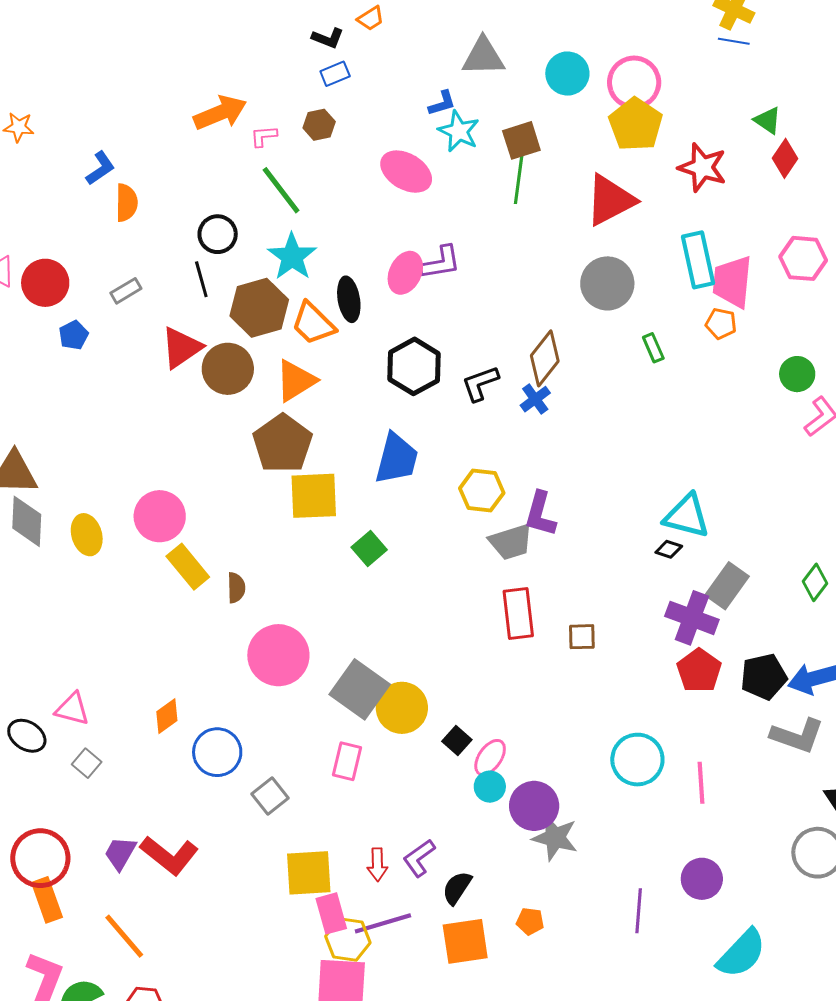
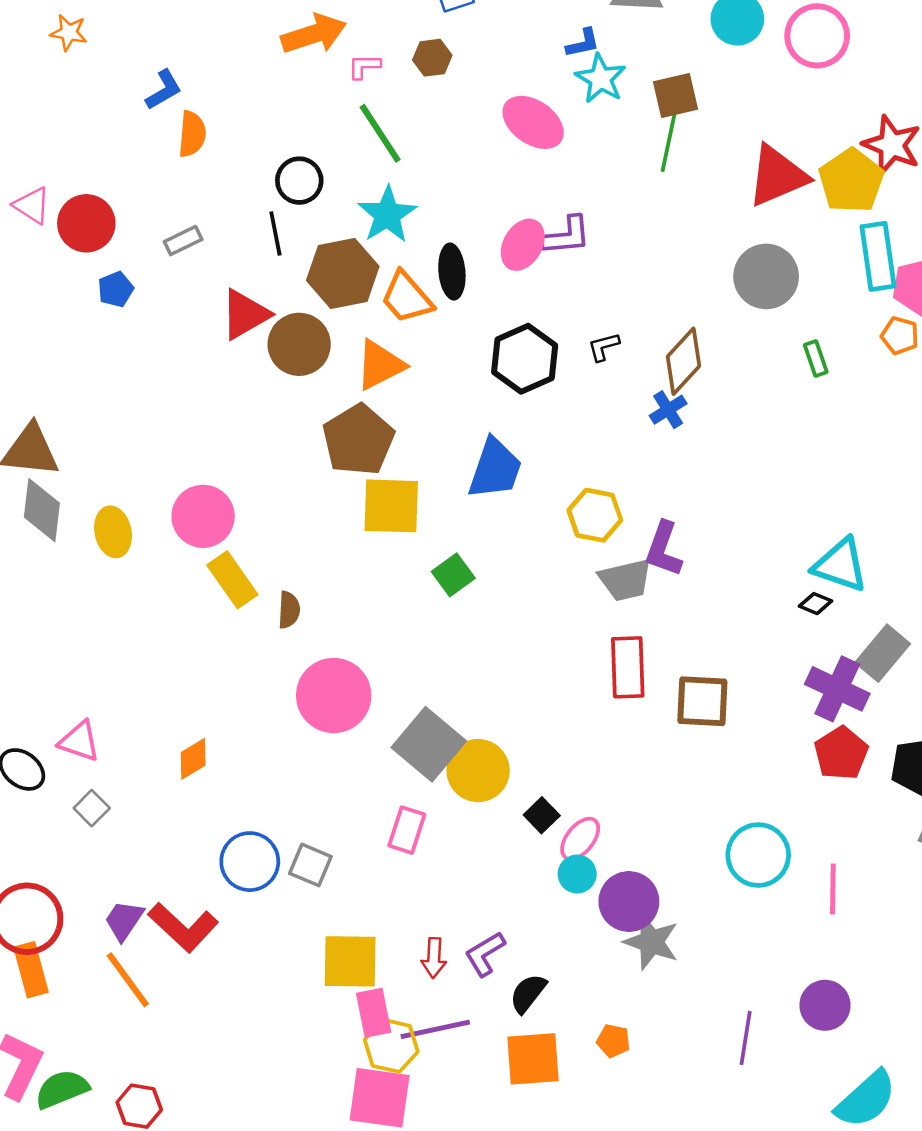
yellow pentagon: (636, 124) -> (851, 181), moved
black L-shape: (480, 383) -> (604, 347), moved, size x0.7
brown square: (582, 637) -> (702, 701), size x1.6
blue circle: (217, 752) -> (250, 862), moved
gray square: (270, 796) -> (310, 865), turned -33
orange line: (124, 936) -> (128, 980), moved

